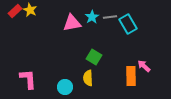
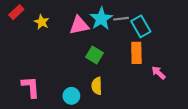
yellow star: (30, 10) -> (42, 22), moved
cyan star: (92, 17) -> (101, 19), size x1.5
green square: (94, 57) -> (95, 55), moved
orange rectangle: (131, 76) -> (136, 53), moved

